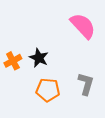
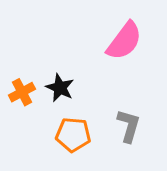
pink semicircle: (83, 26) -> (124, 41), turned 80

